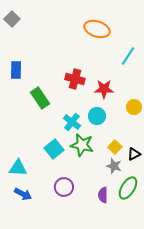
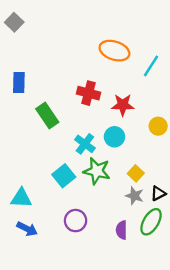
orange ellipse: (97, 29) -> (114, 51), moved
black triangle: (134, 154) -> (158, 193), moved

